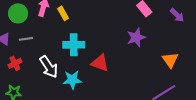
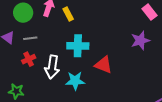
red cross: (15, 63) -> (29, 59), moved
white arrow: (49, 67) -> (52, 67), turned 40

